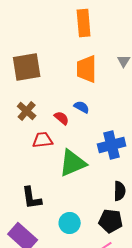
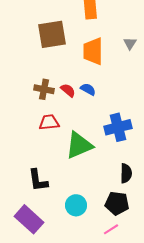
brown square: (27, 67) -> (52, 34), moved
brown cross: (27, 111) -> (44, 89), moved, turned -30
red semicircle: (62, 118) -> (68, 90), moved

